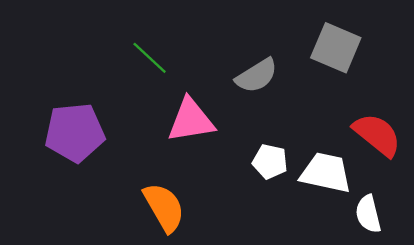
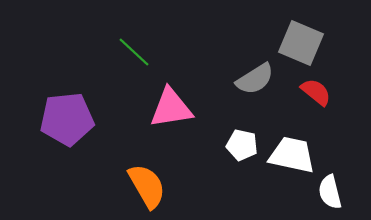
gray semicircle: (257, 76) -> (255, 79), moved
red semicircle: (377, 135) -> (316, 92), moved, size x0.7

